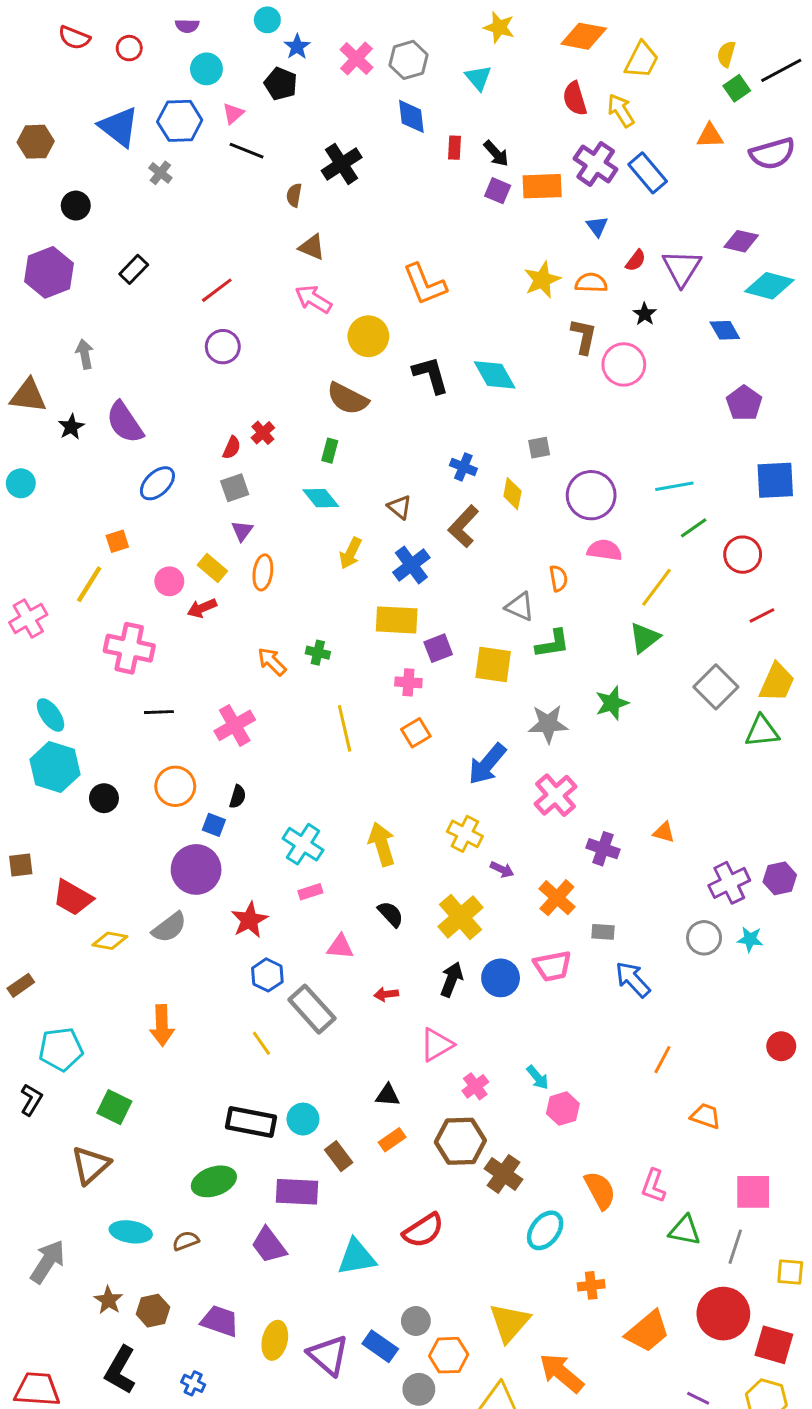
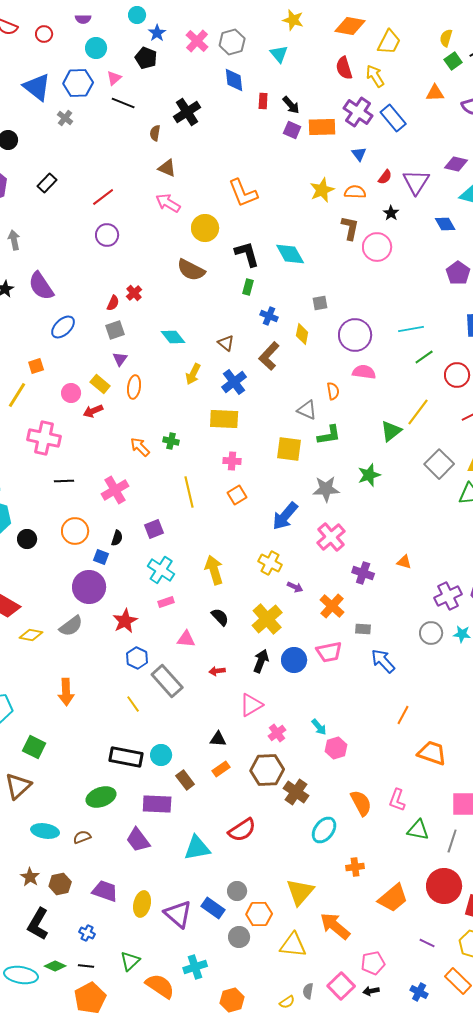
green rectangle: (330, 451) -> (248, 287), moved
yellow line: (656, 587) -> (418, 412), moved
purple square: (438, 648) -> (154, 529), moved
orange trapezoid: (706, 1116) -> (432, 753), size x1.4

